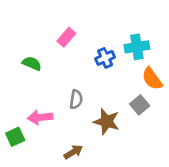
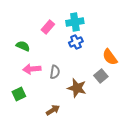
cyan cross: (137, 47) -> (75, 22), moved
pink arrow: (40, 117) -> (32, 69), moved
green square: (15, 137) -> (19, 94), moved

